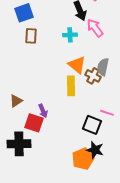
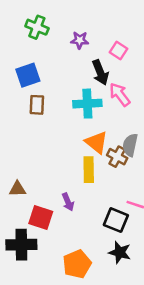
cyan cross: (70, 35) -> (87, 104), size x1.5
brown triangle: (16, 101) -> (17, 189), turned 32
purple arrow: (43, 111) -> (68, 202), moved
orange pentagon: (83, 159) -> (77, 264), moved

